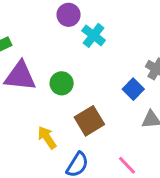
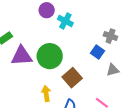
green circle: (62, 83) -> (50, 56), size x1.6
yellow arrow: (47, 138) -> (46, 93), turned 35

